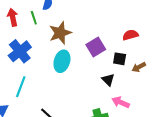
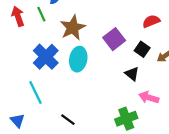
blue cross: (20, 51) -> (46, 57), moved
black square: (120, 59) -> (142, 49), turned 32
cyan line: (21, 87) -> (36, 93), turned -40

